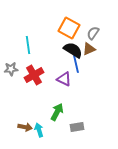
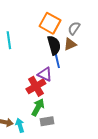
black semicircle: (73, 50) -> (54, 45), turned 42
red cross: (34, 75) -> (36, 86), moved
gray rectangle: (77, 127) -> (47, 121), moved

